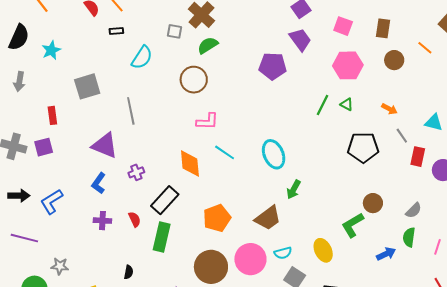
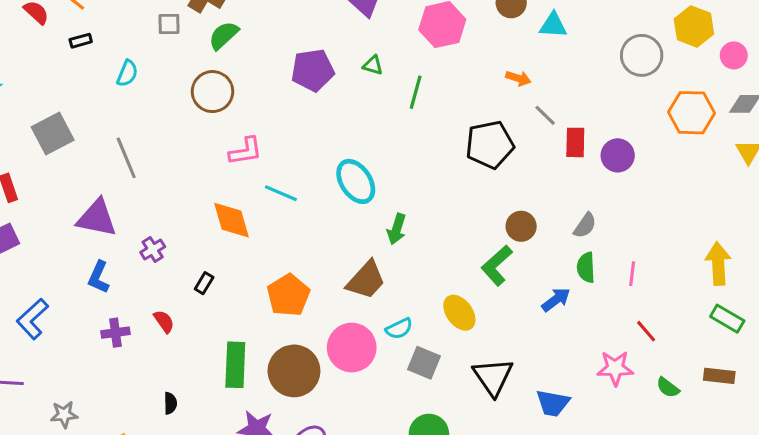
cyan semicircle: (142, 58) -> (127, 73), size x0.7
purple pentagon: (273, 66) -> (313, 70), moved
green triangle: (347, 104) -> (373, 65), moved
cyan triangle: (434, 122) -> (553, 25), moved
black rectangle: (165, 200) -> (204, 283), size x0.5
green rectangle: (162, 237) -> (235, 365), moved

